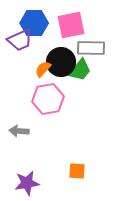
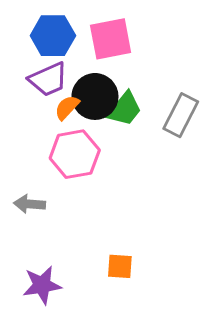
purple trapezoid: (20, 40) -> (48, 79), moved
gray rectangle: (91, 48) -> (181, 115), moved, turned -64

